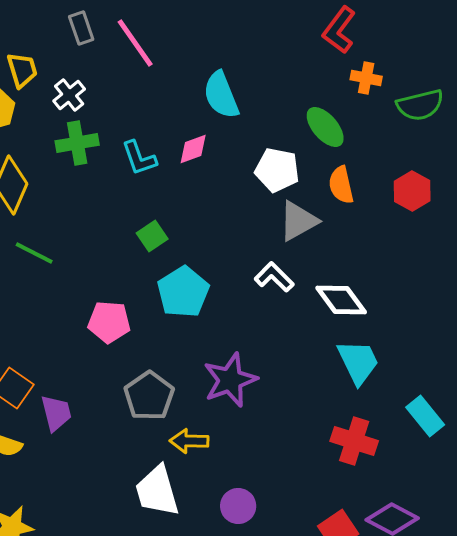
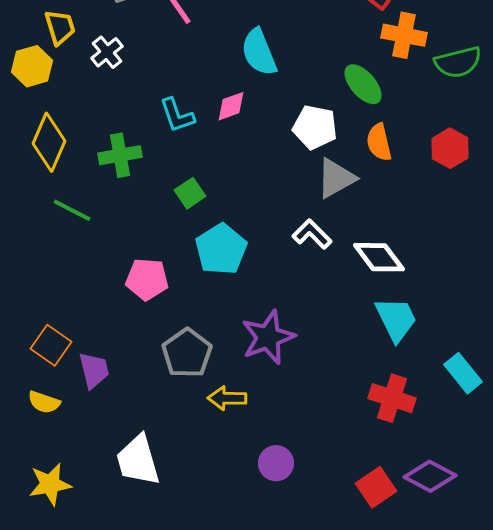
orange cross: (366, 78) -> (404, 35), size x1.4
green cross: (77, 143) -> (120, 155), moved
white trapezoid: (157, 491) -> (138, 460), moved

